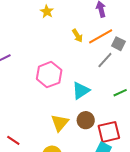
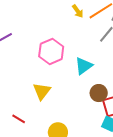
brown circle: (86, 120) -> (99, 93), moved
yellow triangle: (60, 123) -> (42, 91), moved

